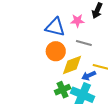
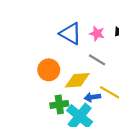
orange circle: (56, 51) -> (49, 70), moved

